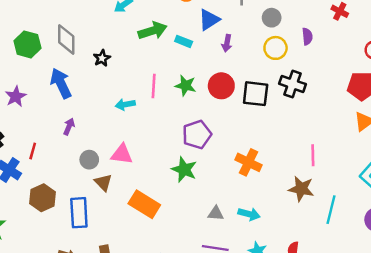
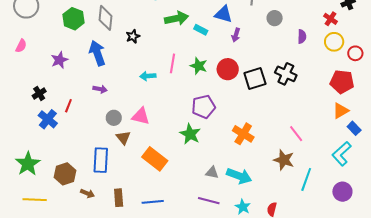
blue triangle: (209, 20) -> (223, 14), turned 42
yellow circle: (276, 48) -> (334, 42), moved
black square: (256, 94) -> (255, 79), turned -30
purple arrow: (69, 127) -> (100, 89), turned 72
pink line: (313, 155) -> (296, 134), turned -42
brown hexagon: (42, 198) -> (65, 174), moved
cyan arrow: (249, 214) -> (239, 176), size x1.4

